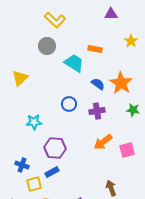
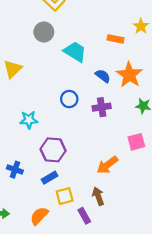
orange rectangle: (95, 49) -> (115, 39), moved
orange arrow: (103, 142) -> (107, 165), moved
pink square: (127, 150) -> (136, 142), moved
yellow square: (34, 184) -> (65, 196), moved
brown arrow: (111, 188) -> (98, 196), moved

